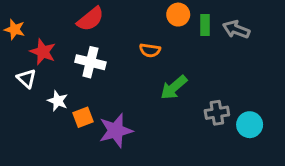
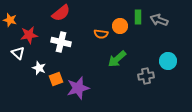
orange circle: (178, 15) -> (120, 26), moved
red star: (43, 52) -> (29, 35), turned -30
cyan circle: (250, 125) -> (168, 61), moved

